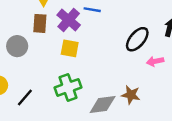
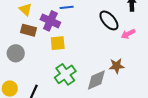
brown rectangle: (40, 23) -> (29, 30), turned -63
black ellipse: (137, 39) -> (109, 20), turned -65

